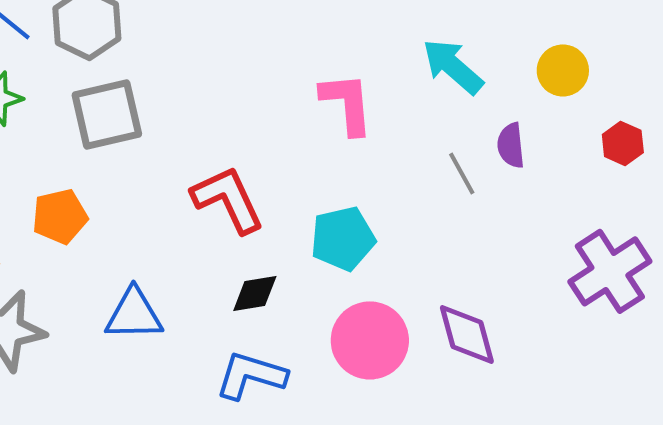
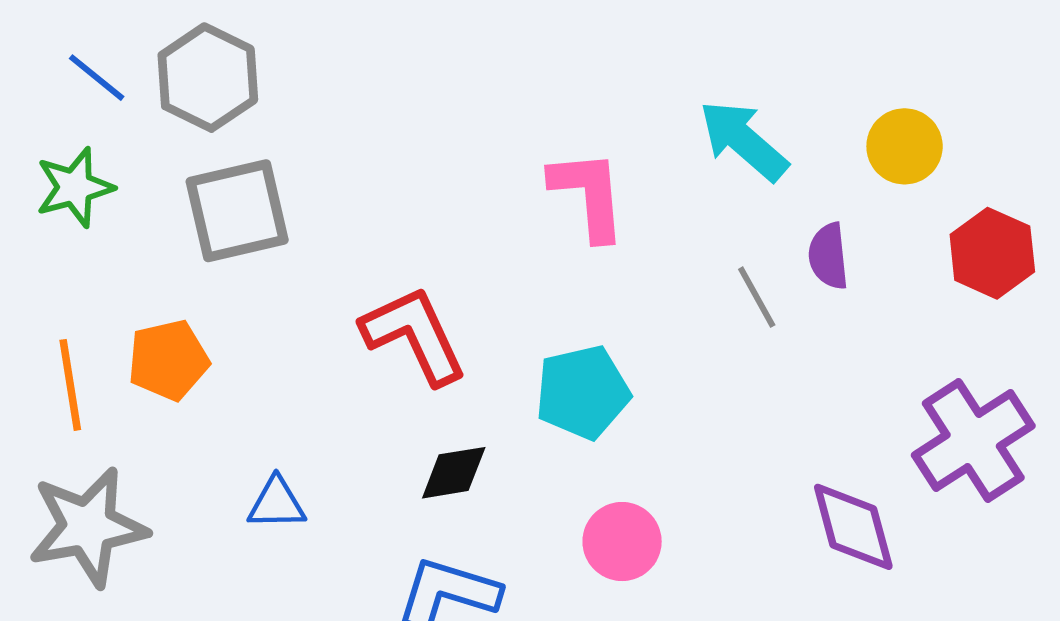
red hexagon: (623, 143) -> (992, 253), size x1.4
blue triangle: (134, 314) -> (277, 503), size x0.7
purple diamond: (467, 334) -> (853, 527), moved
pink circle: (370, 340) -> (622, 542), size x0.7

